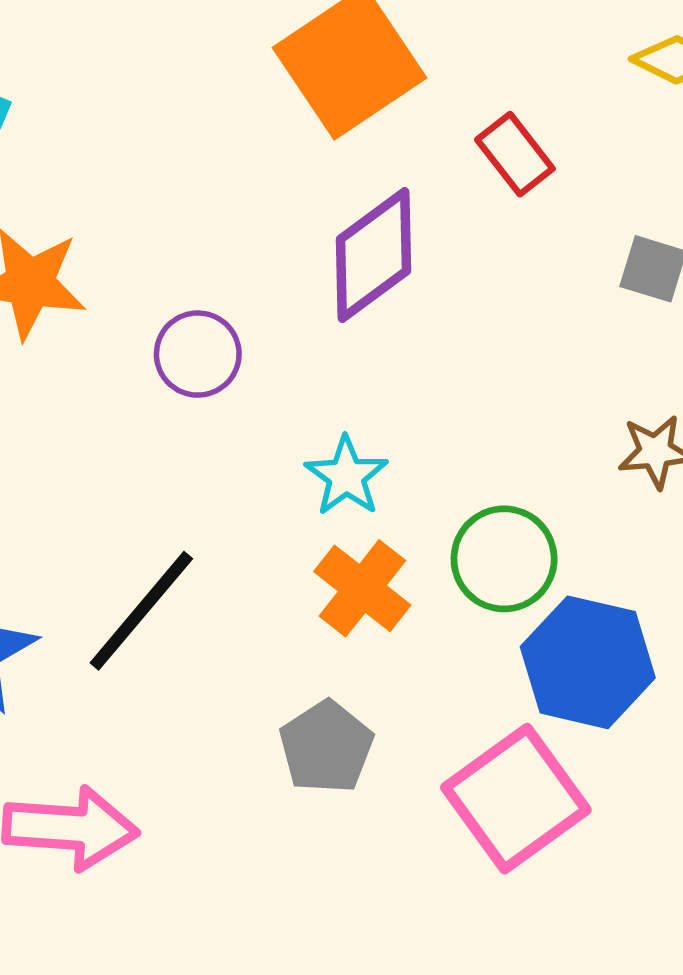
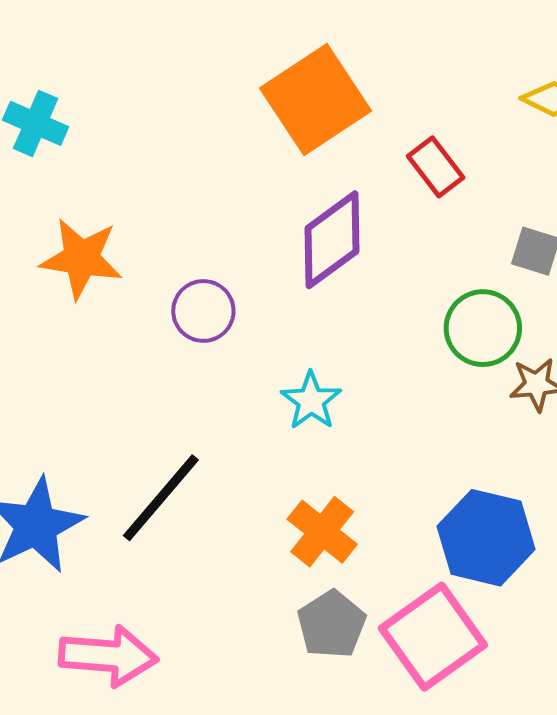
green circle: (504, 559) -> (483, 328), moved
orange cross: (362, 588) -> (322, 532), moved
gray pentagon: (326, 747) -> (331, 624), moved

